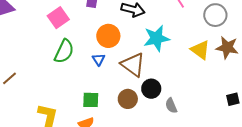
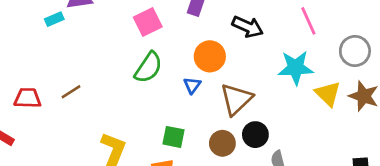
cyan star: (157, 38) -> (296, 68), moved
brown triangle: (133, 65) -> (236, 99), turned 32

